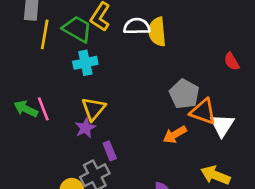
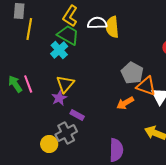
green trapezoid: (77, 29) -> (68, 35), moved
cyan cross: (85, 63) -> (59, 50), turned -30
green arrow: (26, 109) -> (15, 84), turned 30
purple rectangle: (110, 151) -> (77, 115), turned -40

